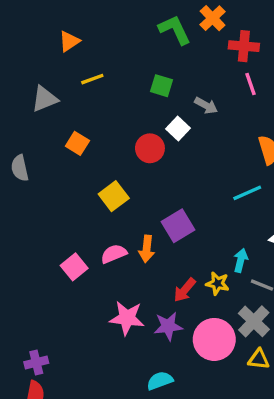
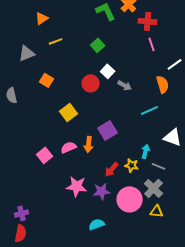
green square: (161, 86) -> (98, 45), turned 32
gray arrow: (206, 105) -> (125, 85), moved

